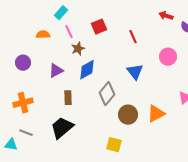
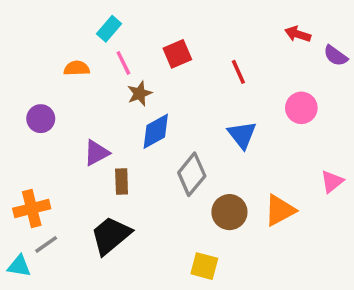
purple triangle: (56, 71) -> (96, 153), moved
orange cross: (23, 103) -> (32, 209), moved
gray line: (26, 133) -> (46, 244), turned -56

